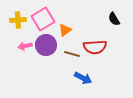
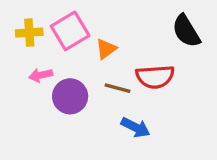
black semicircle: (114, 19) -> (186, 31), size x1.5
purple circle: (46, 45) -> (70, 96), moved

